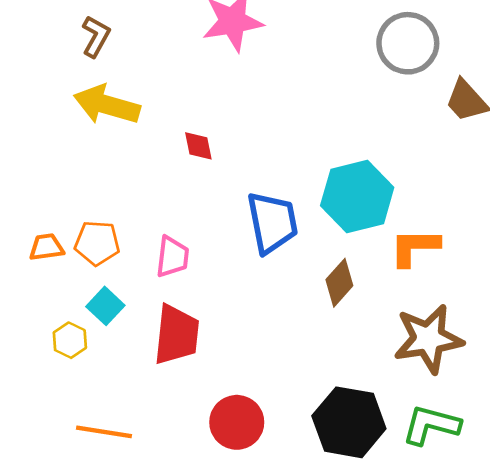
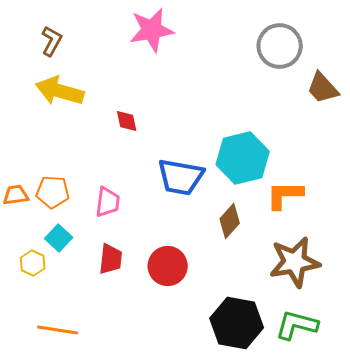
blue trapezoid: (272, 223) -> (181, 177), turned 111
red trapezoid: (177, 335) -> (111, 259), size x0.7
red circle: (237, 422) -> (168, 266), moved

